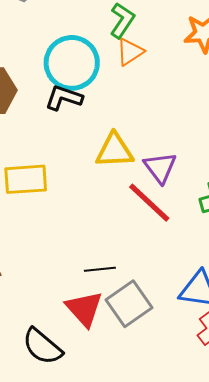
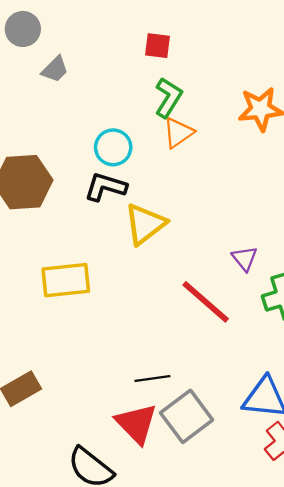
cyan circle: (72, 63) -> (113, 147), size x0.6
yellow triangle: (115, 150) -> (145, 224), moved, turned -33
purple triangle: (160, 168) -> (245, 258), moved, size x0.7

